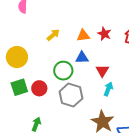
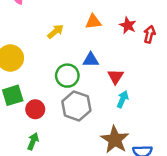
red star: (104, 34) -> (128, 25), moved
orange triangle: (83, 36) -> (93, 22), moved
red circle: (39, 88) -> (35, 109), moved

